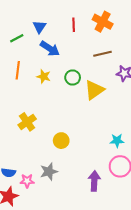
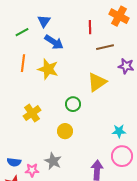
orange cross: (103, 22) -> (119, 16), moved
red line: (74, 25) -> (90, 27), moved
yellow star: (44, 76) -> (48, 69), size x1.5
green circle: (73, 78) -> (73, 104), moved
gray star: (49, 172) -> (53, 161), turned -30

